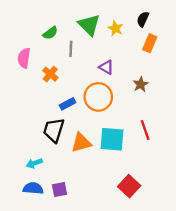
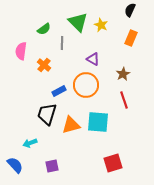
black semicircle: (143, 19) -> (130, 10), moved
red line: (145, 130) -> (124, 100), moved
red square: (129, 186) -> (113, 163), turned 30
blue semicircle: (33, 188) -> (15, 165), moved, turned 42

